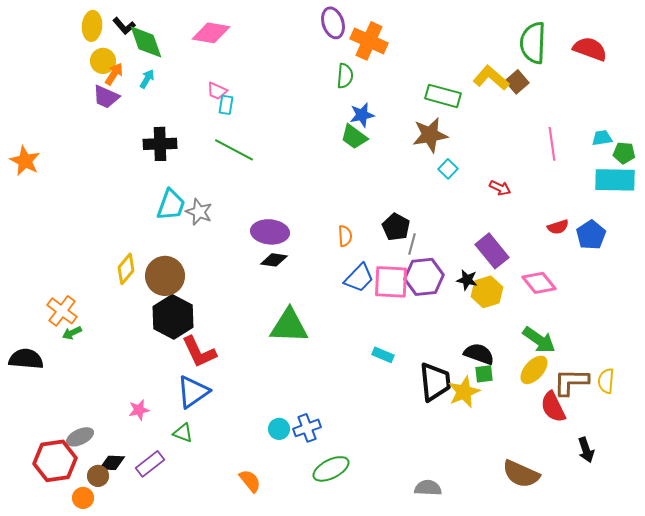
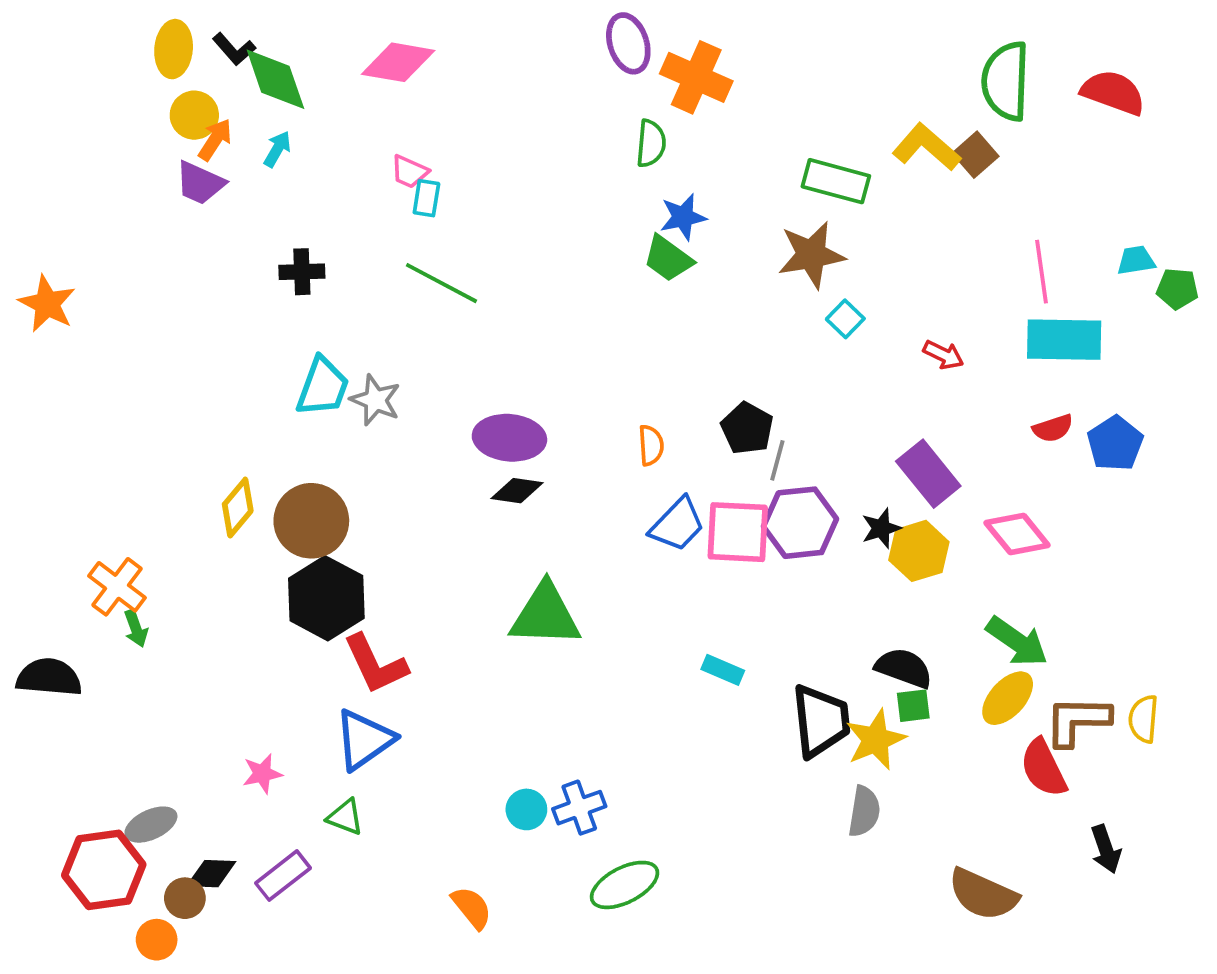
black cross: (160, 144) -> (302, 272), size x0.7
cyan rectangle: (615, 180) -> (1064, 340), moved
black star: (467, 280) -> (881, 528), turned -30
green arrow: (72, 333) -> (136, 628), turned -84
gray semicircle: (428, 488) -> (864, 811), moved, turned 96

